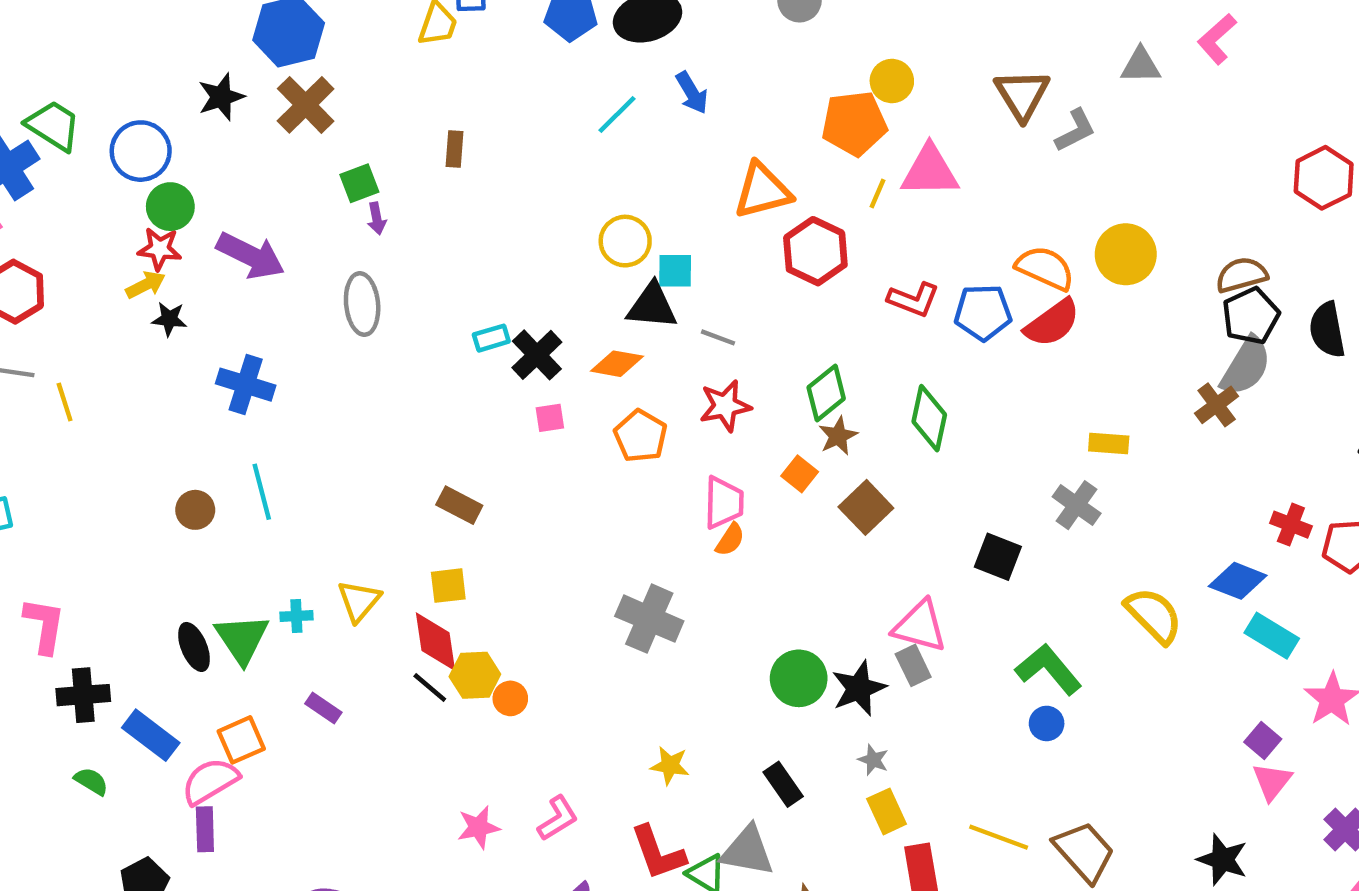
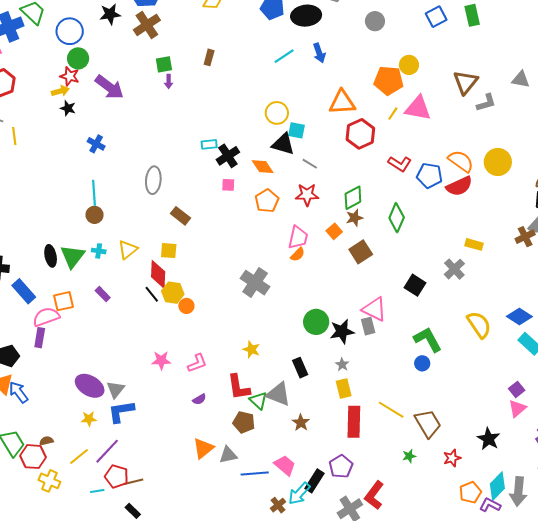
gray ellipse: (362, 304) -> (153, 180), moved
orange diamond: (617, 364) -> (263, 167), turned 35
blue cross: (246, 385) -> (96, 144), size x0.7
brown circle: (195, 510) -> (95, 215), moved

